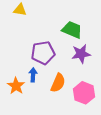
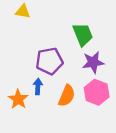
green trapezoid: (72, 30) -> (83, 35), turned 45
pink hexagon: (84, 93) -> (97, 92), moved

